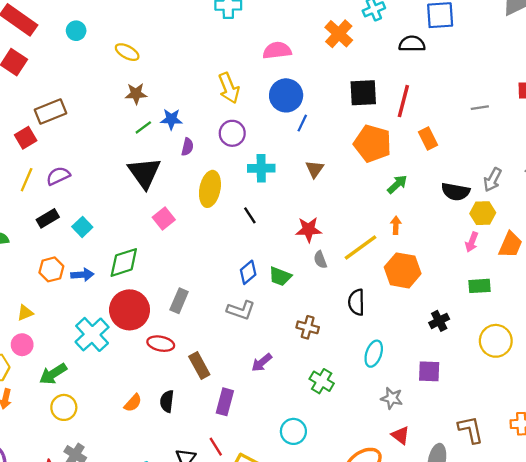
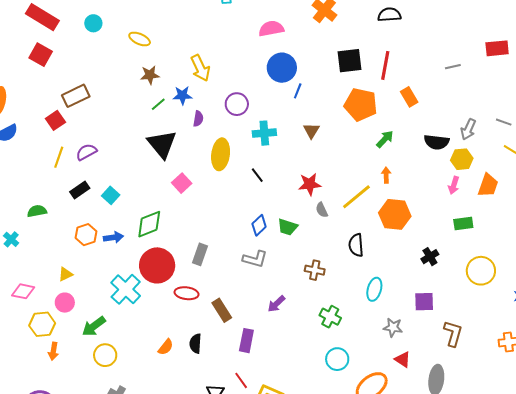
yellow arrow: (229, 88) -> (200, 68), moved
brown L-shape: (471, 430) -> (453, 333), moved, turned 32
cyan circle: (293, 431) -> (337, 359), moved

